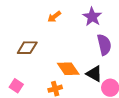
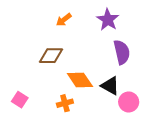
brown diamond: (27, 48) -> (51, 56), moved

